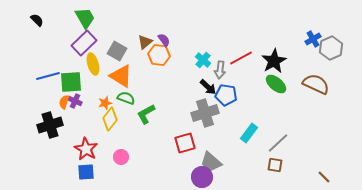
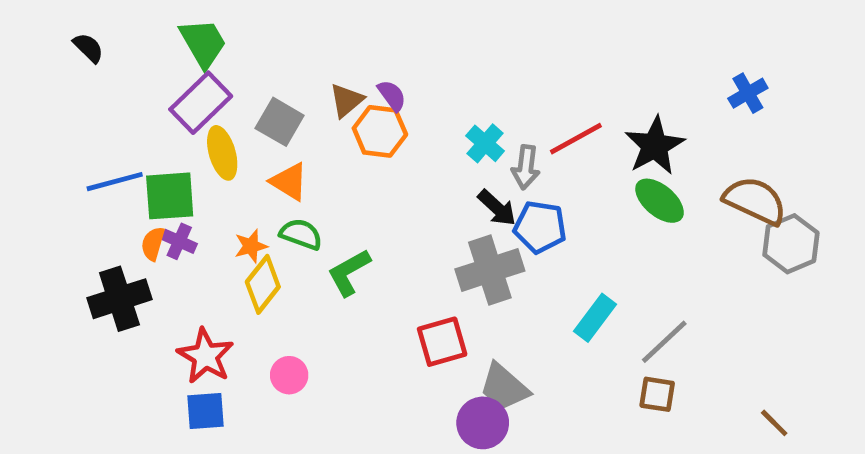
gray hexagon: (331, 48) -> (791, 244), moved
orange triangle: (121, 76) -> (289, 182), size x0.7

